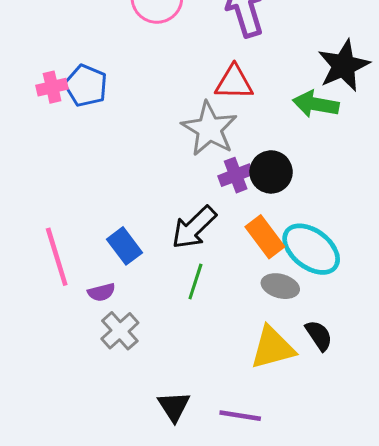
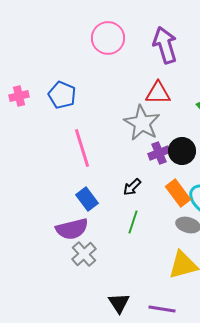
pink cross: (52, 87) -> (19, 96), moved
black arrow: (194, 227) -> (132, 187), size x0.6
pink line: (57, 257) -> (82, 148), moved
purple semicircle: (101, 292) -> (72, 229), size x1.8

